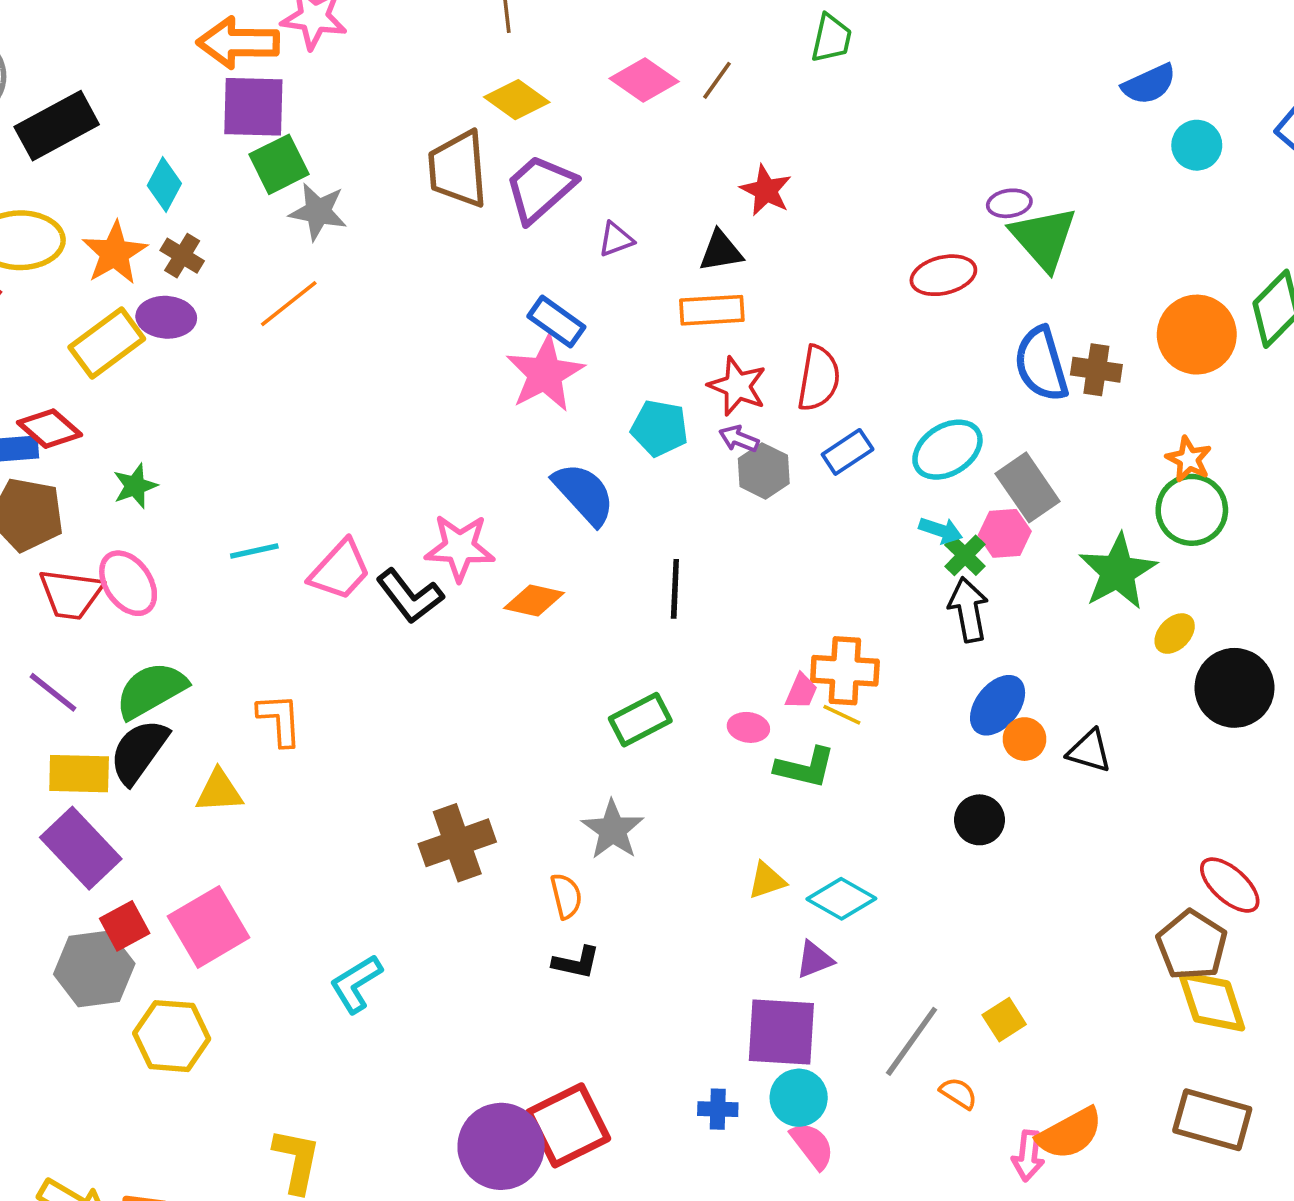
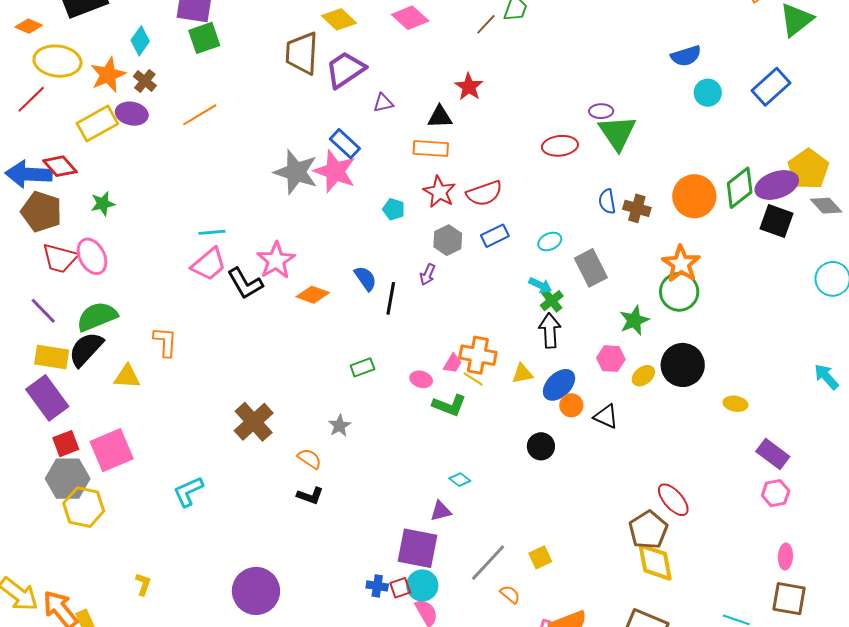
brown line: (717, 80) -> (486, 24), moved
gray star: (318, 212) -> (296, 172), moved, size x1.4
blue semicircle: (1041, 364) -> (607, 201), size x0.6
pink star: (545, 374) -> (335, 171), turned -30
red semicircle: (819, 378) -> (484, 193), turned 54
cyan pentagon: (659, 428) -> (394, 209), size x0.7
purple arrow: (739, 439) -> (428, 274), moved, turned -95
cyan ellipse: (947, 450) -> (550, 242), size x0.6
orange star: (1189, 459) -> (681, 264), size x1.5
blue semicircle: (584, 494) -> (365, 278), moved, size x0.7
pink hexagon: (1005, 533) -> (611, 359), moved
pink star: (460, 548) -> (276, 260), turned 30
cyan line: (254, 551) -> (212, 232), moved
green star: (1118, 572) -> (634, 320), size x0.7
yellow ellipse: (1175, 634) -> (643, 376), moved
black circle: (1234, 688) -> (683, 365), moved
green rectangle: (640, 720) -> (362, 367), size x0.7
gray star: (613, 830) -> (340, 426), size x0.7
brown cross: (457, 843) -> (254, 422), turned -30
yellow triangle: (767, 880) -> (522, 374), moved
orange semicircle: (566, 896) -> (309, 459), turned -50
cyan diamond: (841, 899) -> (460, 480), size x0.6
gray hexagon: (94, 969) -> (68, 479), moved
red square: (568, 1125) -> (400, 588), moved, size x0.5
yellow L-shape: (297, 1161) -> (143, 584), size x0.6

